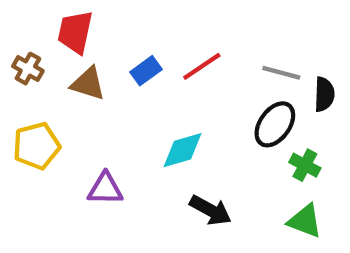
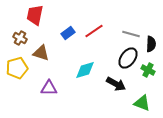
brown cross: (28, 69) -> (20, 38), moved
brown triangle: (88, 84) -> (41, 53), moved
green cross: (305, 165) -> (148, 70), moved
black arrow: (210, 210) -> (116, 84), moved

